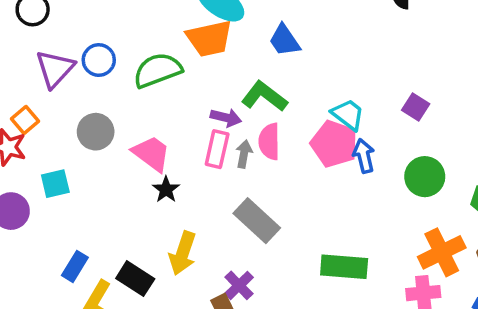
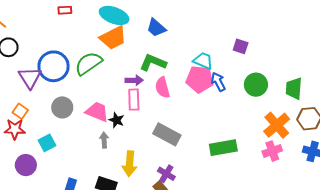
blue circle: (99, 60) -> (54, 66), size x1.6
gray arrow: (244, 154) -> (104, 140), moved
black star: (166, 190) -> (117, 120), moved

